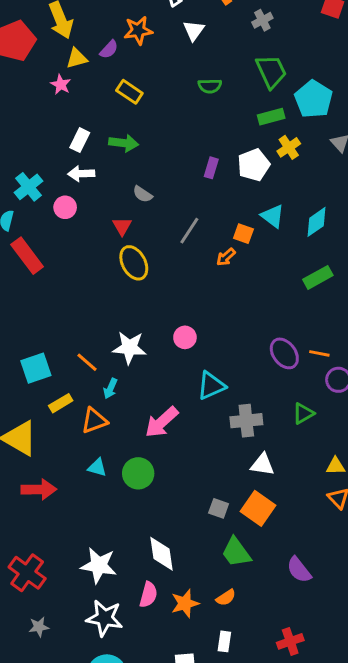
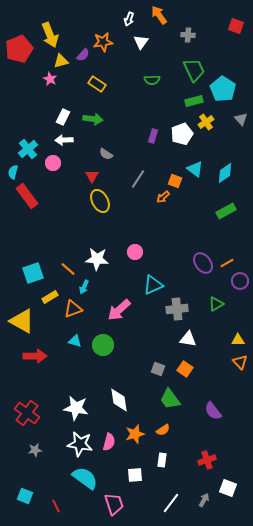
gray cross: (262, 20) -> (188, 35), turned 32
orange line: (319, 353) -> (227, 263), turned -40
orange square: (258, 508) -> (185, 369), size x0.7
pink semicircle: (148, 595) -> (109, 442), moved

